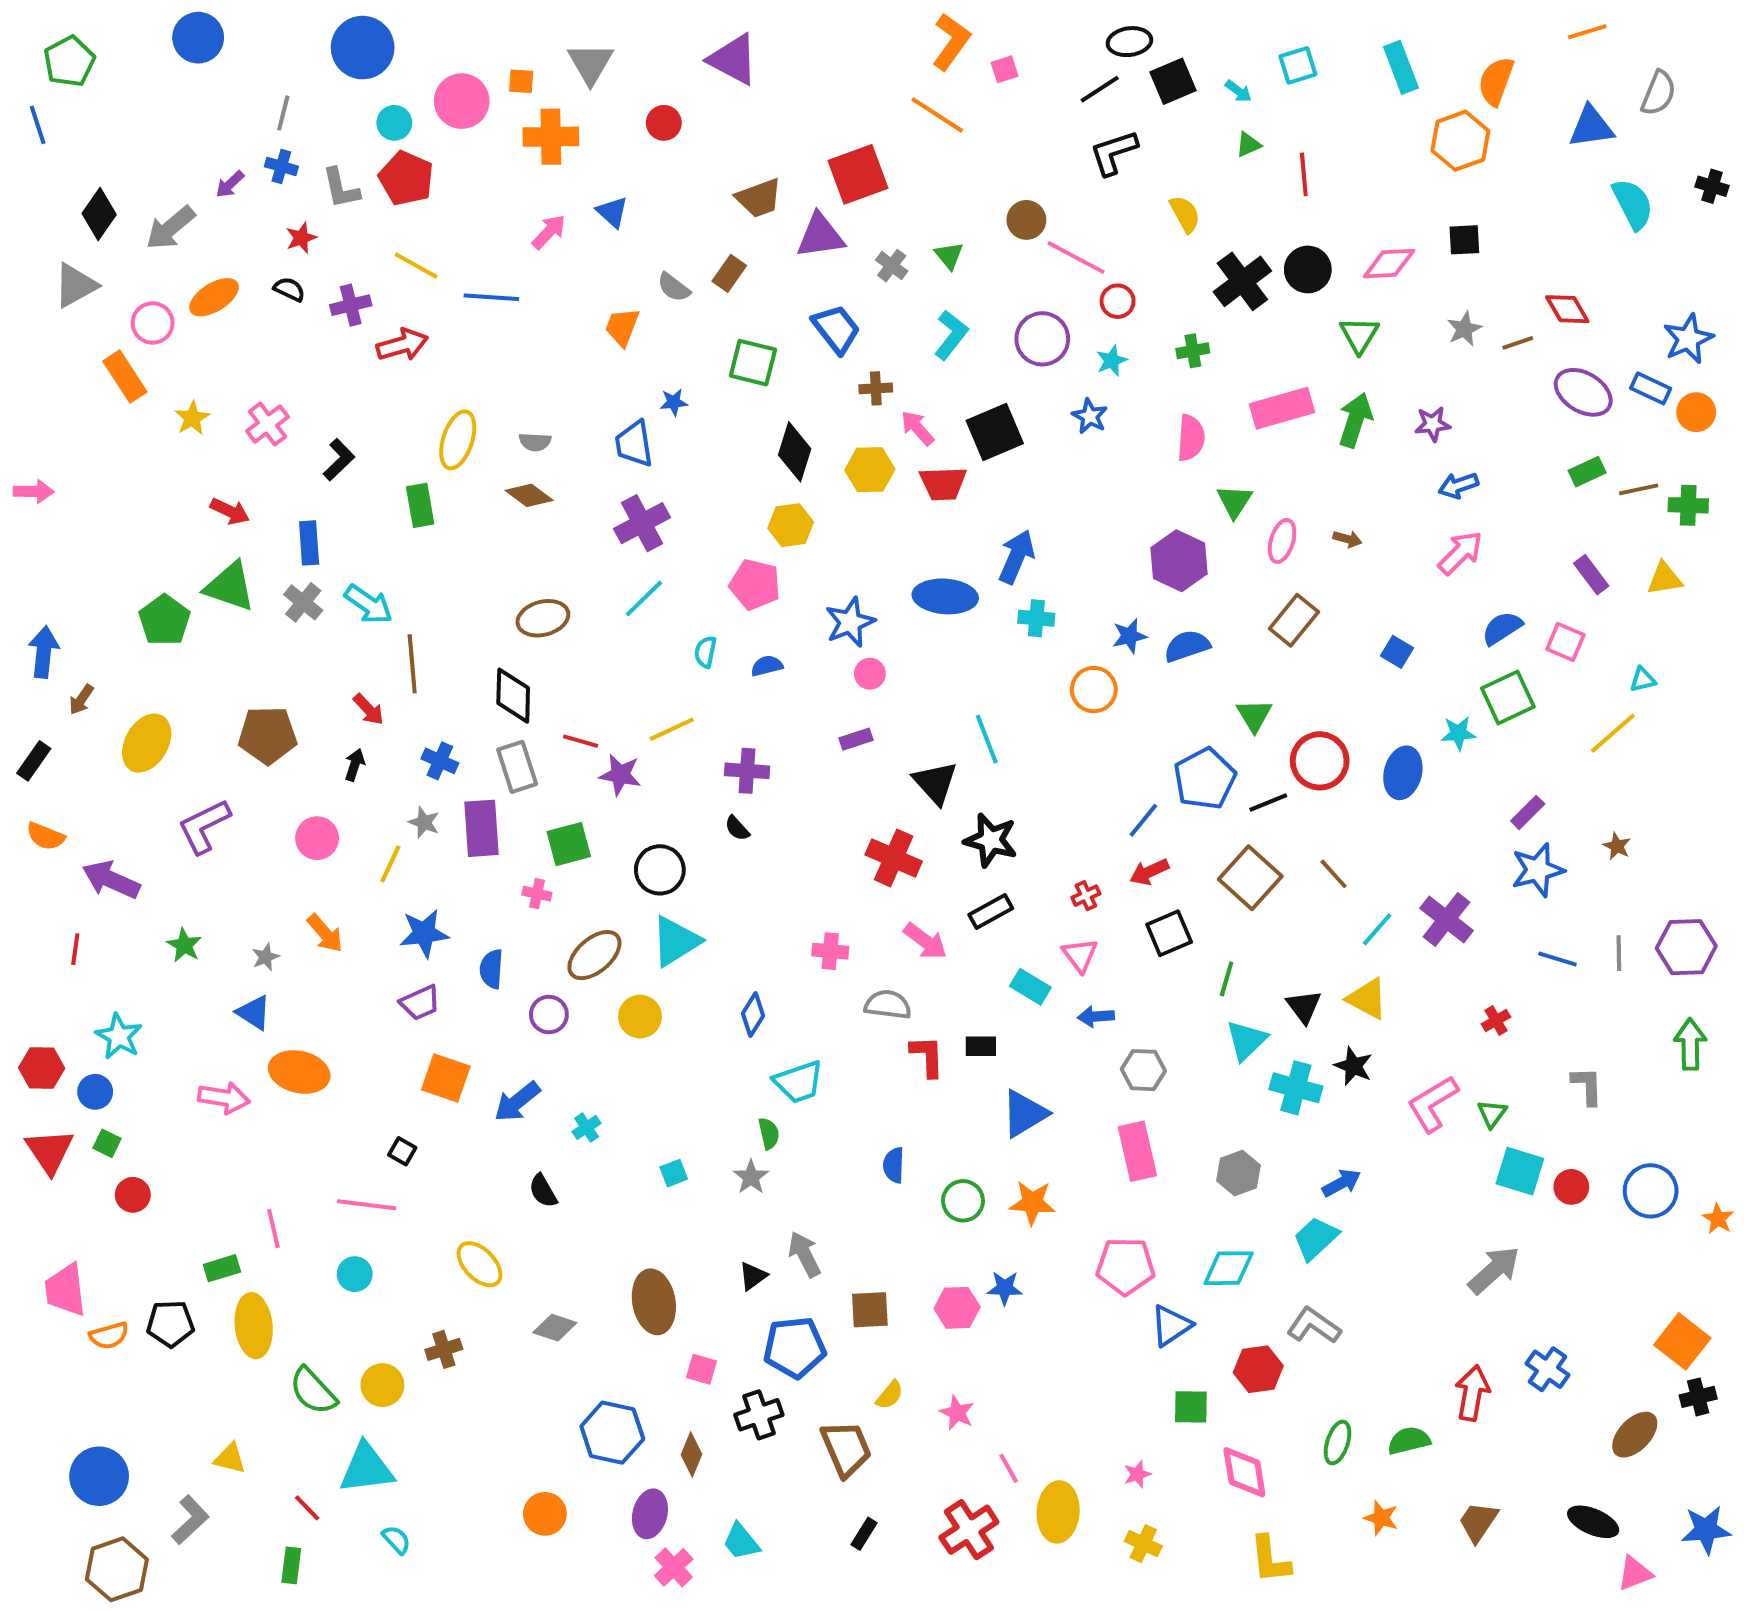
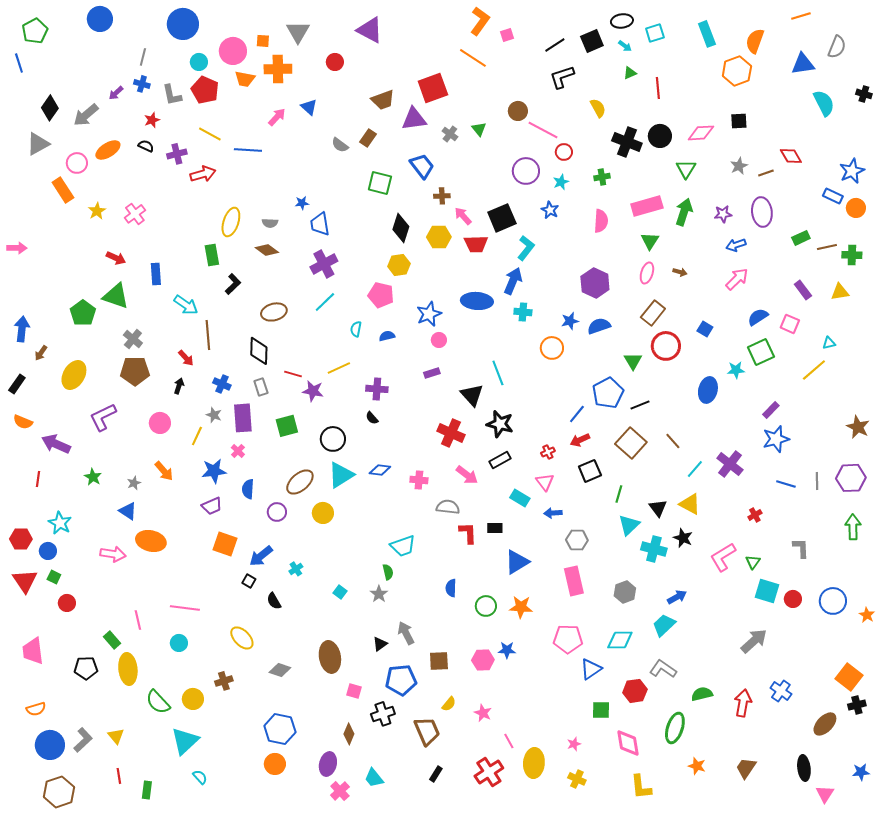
black ellipse: (1129, 42) -> (622, 21), moved
black cross: (1242, 281) -> (627, 142), turned -32
orange trapezoid: (622, 327) -> (245, 79), moved, turned -100
cyan L-shape: (951, 335) -> (526, 248), moved
purple ellipse: (1583, 392) -> (762, 212), moved, turned 52
blue star: (674, 402) -> (302, 203), moved
black L-shape: (339, 460) -> (233, 284), moved
green triangle: (1234, 501) -> (650, 241), moved
gray cross: (303, 602) -> (133, 339), moved
red circle: (1320, 761) -> (666, 346), moved
gray rectangle: (517, 767) -> (261, 387), size x0.7
brown star: (1617, 846) -> (858, 427), moved, size x1.6
pink cross: (537, 894) -> (238, 451), moved, turned 32
blue diamond: (753, 1015) -> (380, 470), moved, turned 65
black square: (402, 1151) -> (249, 581), moved
cyan square: (674, 1173) -> (340, 592), turned -32
green rectangle: (222, 1268) -> (112, 640), turned 66
orange semicircle: (109, 1336) -> (36, 709), moved
blue hexagon: (612, 1433) -> (280, 729), moved
green semicircle: (1409, 1441) -> (702, 694), moved
green ellipse: (1338, 1443) -> (675, 728), size x1.4
yellow triangle: (230, 1458) -> (116, 736), turned 36
cyan triangle: (367, 1468) -> (185, 741), turned -36
red line: (307, 1508) -> (119, 776), moved, turned 35
gray L-shape: (190, 1520) -> (83, 740), moved
black ellipse: (1593, 1522) -> (804, 768), turned 60
blue star: (1706, 1530) -> (861, 772), size x0.7
pink triangle: (1635, 1573) -> (825, 794), turned -36

